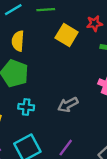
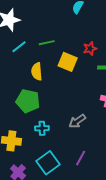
yellow semicircle: (18, 41) -> (37, 71), moved

